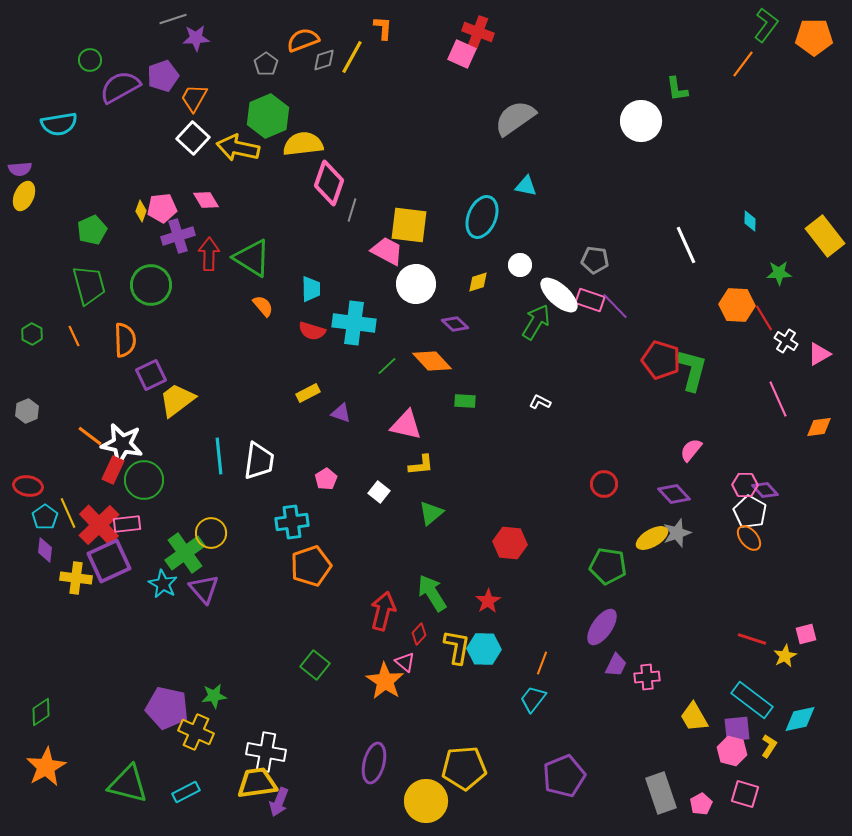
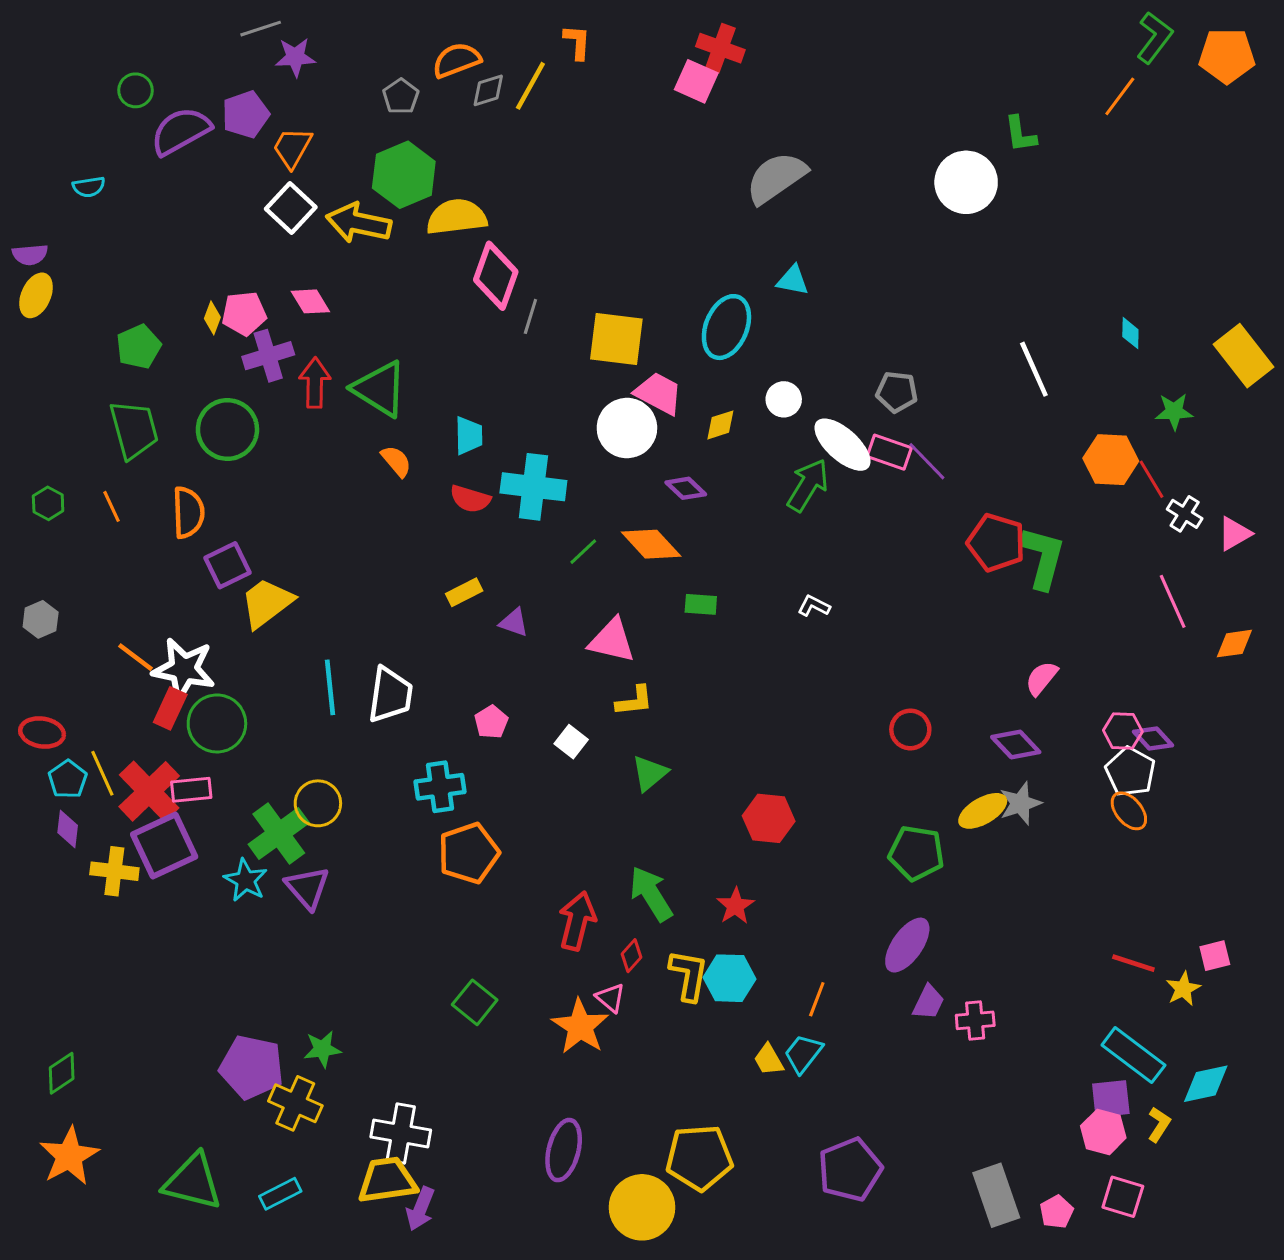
cyan semicircle: (59, 124) -> (89, 187), size x0.6
pink trapezoid: (387, 251) -> (659, 393), moved
yellow trapezoid: (694, 717) -> (769, 1060), moved, size x0.7

